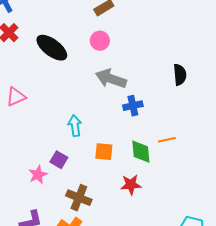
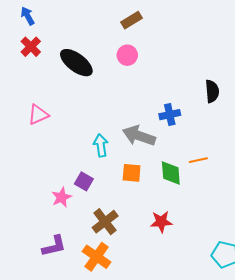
gray arrow: (111, 79) -> (139, 136), moved
blue cross: (133, 106) -> (170, 115), moved
red star: (131, 185) -> (161, 222), moved
brown cross: (79, 198) -> (105, 222), turned 30

